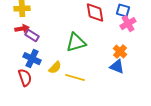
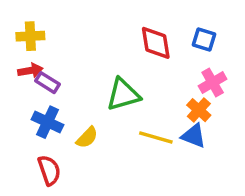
pink cross: (128, 24) -> (213, 83), moved
red semicircle: (25, 78) -> (49, 170), moved
yellow line: (75, 78) -> (156, 138), moved

